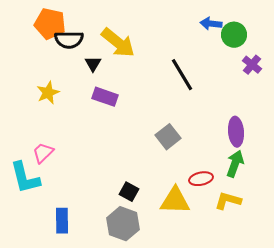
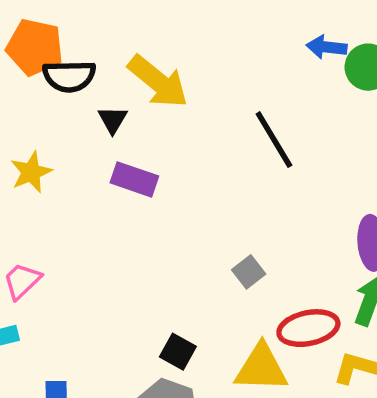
gray square: (168, 137) -> (249, 272), moved, size x0.7
red ellipse: (201, 179) -> (308, 328), size x1.4

